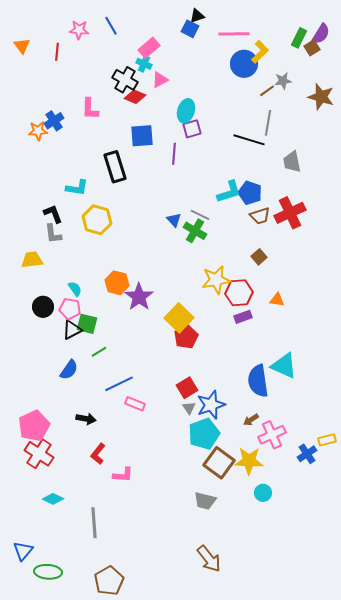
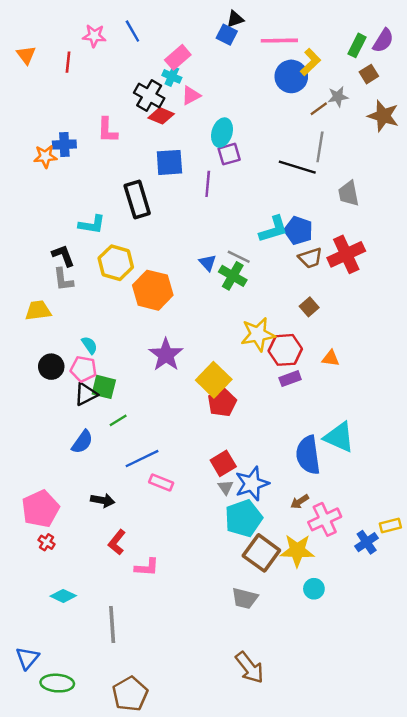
brown square: (312, 48) -> (369, 74), moved
blue cross: (54, 121) -> (64, 144), turned 30
orange hexagon: (117, 283) -> (153, 290), moved, size x1.4
red cross: (39, 454) -> (46, 542), size x0.5

